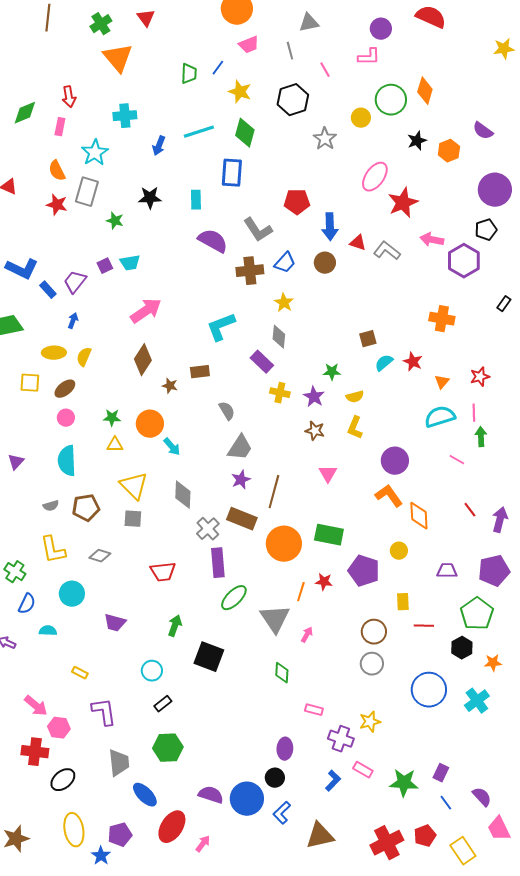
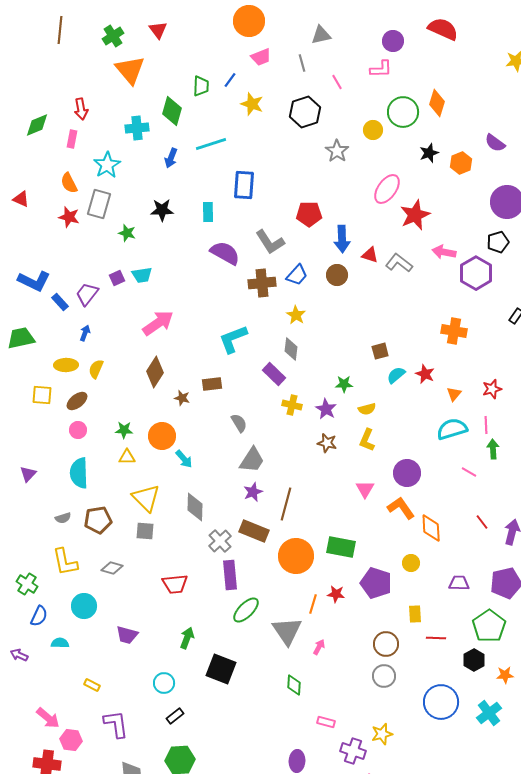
green diamond: (245, 133) -> (172, 111), moved
pink triangle: (328, 474) -> (365, 489), moved

